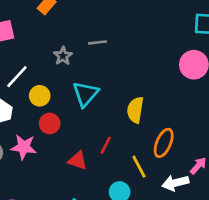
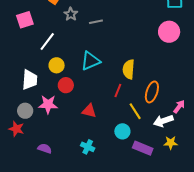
gray star: (63, 56) -> (71, 14), moved
white line: (17, 77) -> (47, 41), moved
cyan triangle: (85, 94) -> (90, 61), turned 30
red line: (106, 145) -> (118, 90), moved

